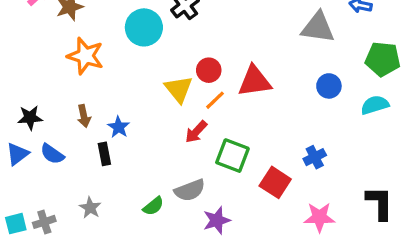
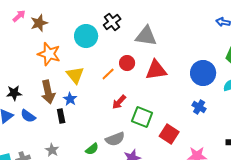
gray triangle: (318, 27) -> (146, 36), moved
blue circle: (329, 86) -> (203, 73), size x1.6
yellow triangle: (179, 89) -> (75, 75), moved
orange line: (215, 100) -> (108, 74), moved
brown arrow: (84, 116) -> (48, 92), size x1.6
blue cross: (315, 157) -> (199, 107), moved, turned -32

